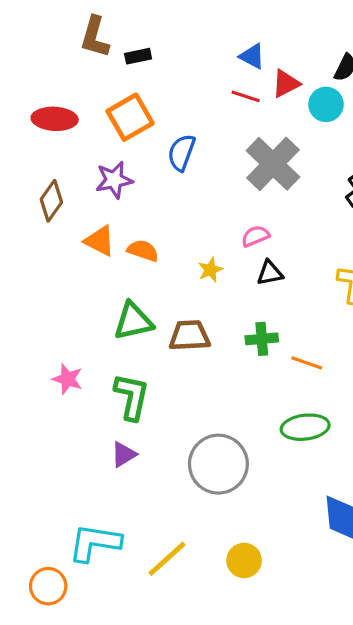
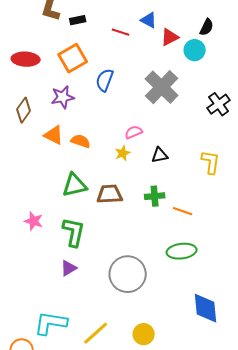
red line: (246, 96) -> (121, 32), moved
pink semicircle: (255, 236) -> (134, 132), moved

